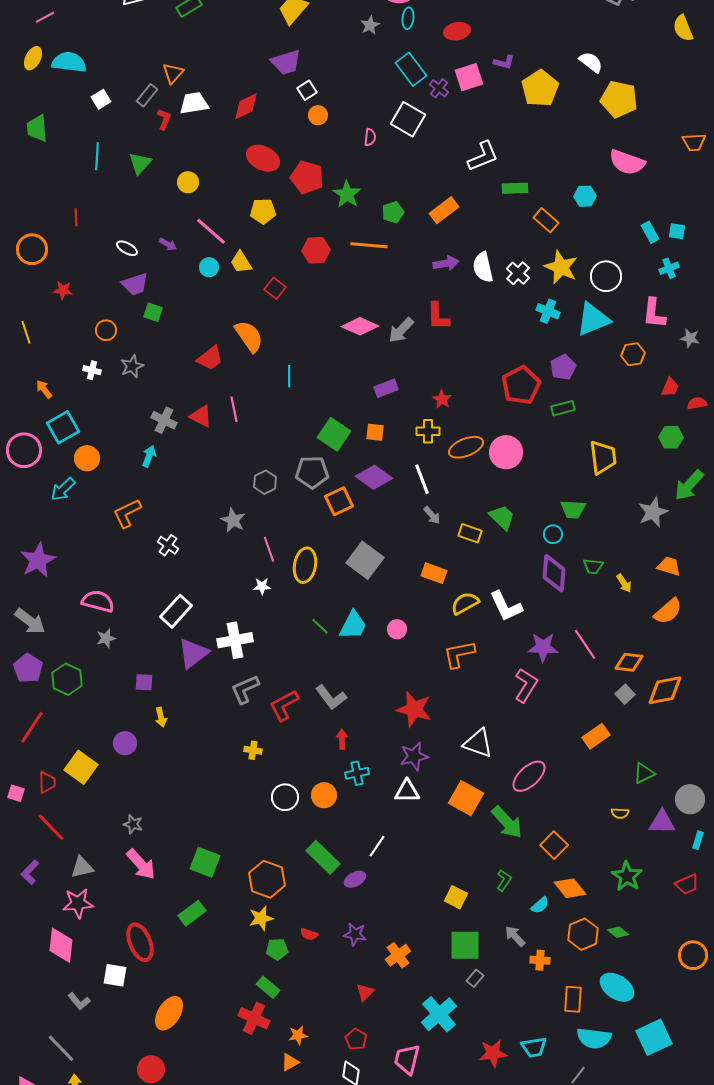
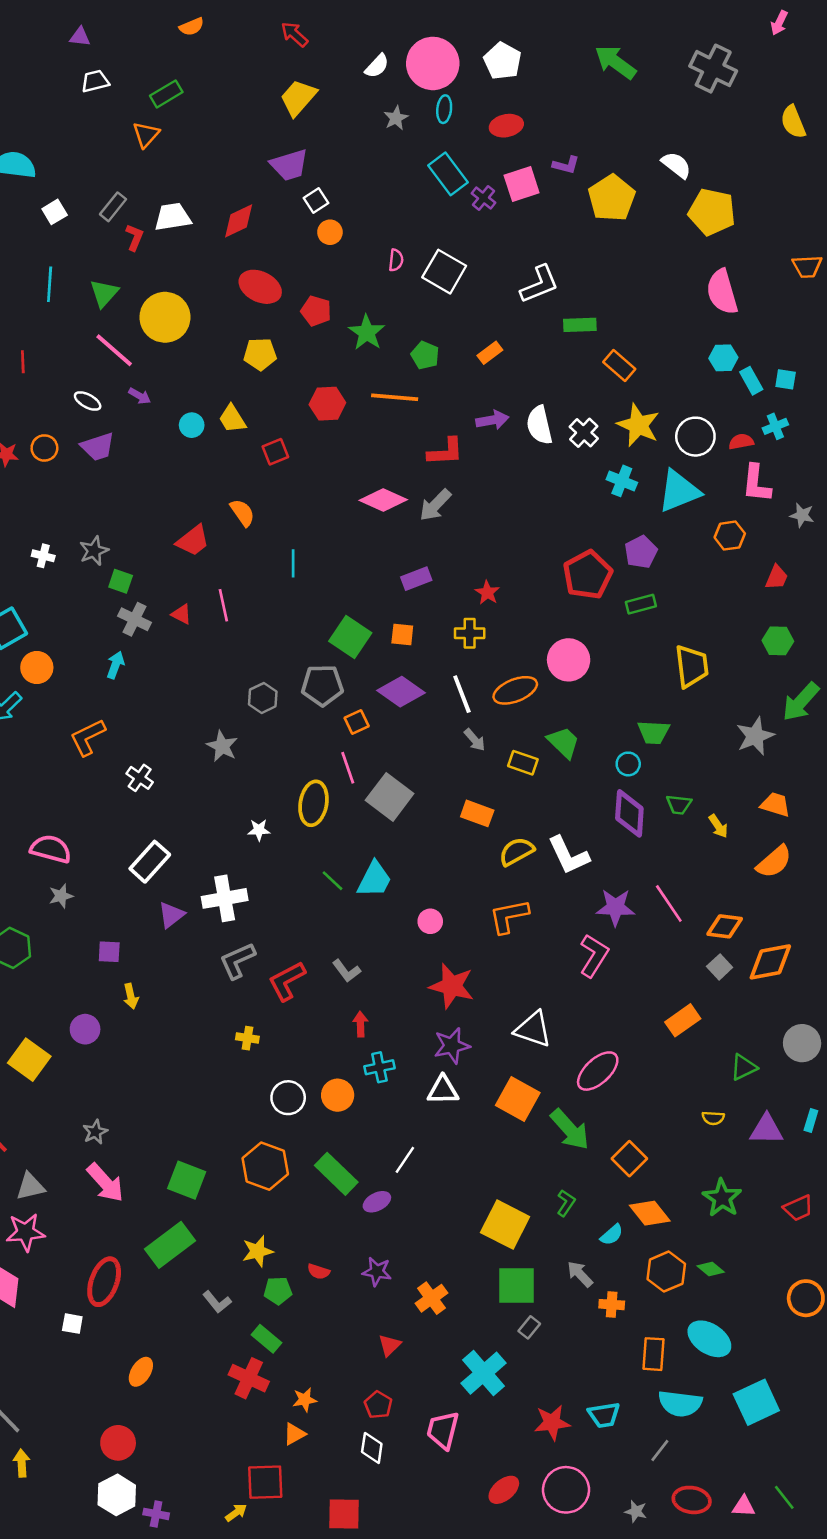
orange triangle: (173, 73) -> (146, 135), moved
white square: (408, 119) -> (444, 272), moved
pink semicircle: (627, 162) -> (722, 292), turned 54
red pentagon: (307, 177) -> (316, 311), size x0.7
yellow circle: (188, 182) -> (165, 317), size x1.8
cyan hexagon: (585, 196) -> (723, 358), moved
orange rectangle: (444, 210) -> (490, 353), size x0.7
green pentagon: (393, 212) -> (425, 355), turned -30
pink line: (211, 231) -> (114, 350), moved
red square: (275, 288) -> (275, 452), turned 30
green square: (153, 312) -> (121, 581), moved
red L-shape: (438, 316) -> (445, 452), moved, turned -92
orange circle: (106, 330) -> (44, 448), moved
orange semicircle: (249, 336) -> (242, 513), size x0.7
red semicircle: (697, 403) -> (741, 442), moved
red triangle: (201, 416) -> (181, 614), size x0.7
orange ellipse: (466, 447) -> (515, 690), moved
orange square: (339, 501) -> (357, 722), size x0.7
pink line: (269, 549) -> (348, 768), moved
pink circle: (397, 629) -> (430, 921), moved
purple triangle: (193, 653) -> (171, 915), size x0.7
gray L-shape: (331, 697) -> (346, 971), size x0.7
gray circle: (690, 799) -> (802, 1043), moved
gray star: (133, 824) -> (95, 1132), turned 30
cyan rectangle: (698, 840) -> (811, 1121), moved
orange hexagon: (267, 879) -> (265, 1166), moved
yellow square: (456, 897) -> (505, 1225), size x1.6
green rectangle: (192, 913) -> (170, 1245), size x1.4
red ellipse: (140, 942) -> (104, 1282), turned 42
white square: (115, 975) -> (72, 1324), size x0.7
gray L-shape: (79, 1001) -> (217, 1302), moved
orange ellipse: (169, 1013) -> (141, 1372), size x0.7

